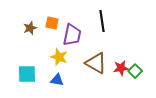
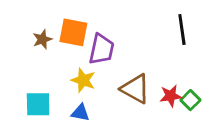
black line: (102, 21) -> (182, 30), moved
orange square: (52, 23) -> (73, 32), size x1.5

